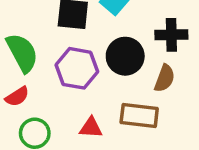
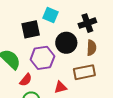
red semicircle: (17, 97) -> (26, 80), moved

